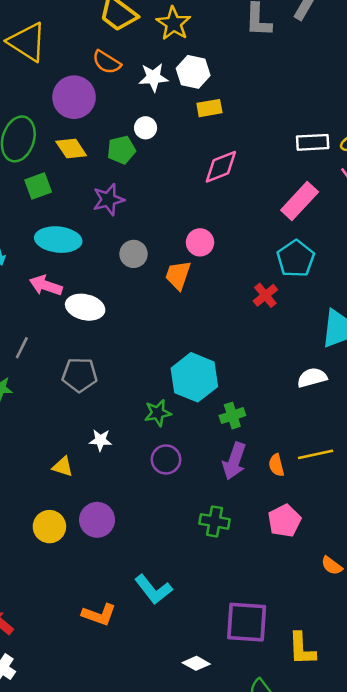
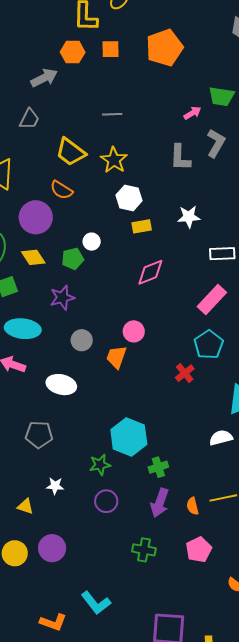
white star: (153, 77) -> (189, 217), moved
white ellipse: (85, 307) -> (61, 385), moved

